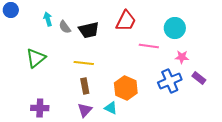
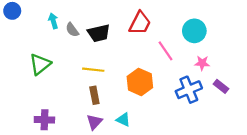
pink line: (149, 46) -> (165, 51), turned 48
orange hexagon: (126, 88) -> (140, 82), moved

